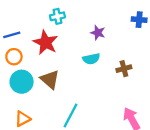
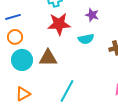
red star: (46, 42) -> (59, 24), moved, turned -30
brown triangle: (50, 80) -> (48, 58), turned -42

